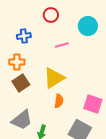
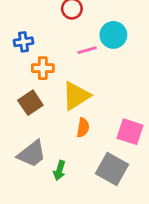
cyan circle: (88, 26) -> (113, 35), moved
blue cross: (24, 36) -> (23, 42), moved
orange cross: (17, 62) -> (43, 68), moved

